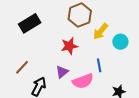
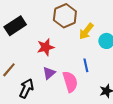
red star: (69, 46) -> (46, 47), moved
pink semicircle: (83, 81) -> (70, 82), turned -85

